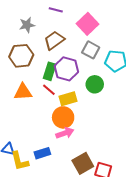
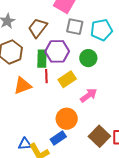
red line: (49, 90) -> (46, 76), turned 64
orange circle: (63, 117) -> (67, 119), moved
pink arrow: (65, 133) -> (89, 95), moved

